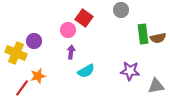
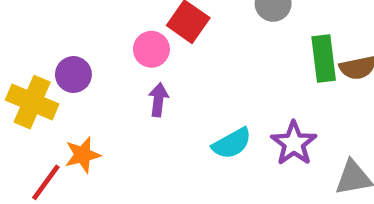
cyan semicircle: (86, 71) -> (232, 143), moved
purple star: (130, 71) -> (294, 143), turned 30

